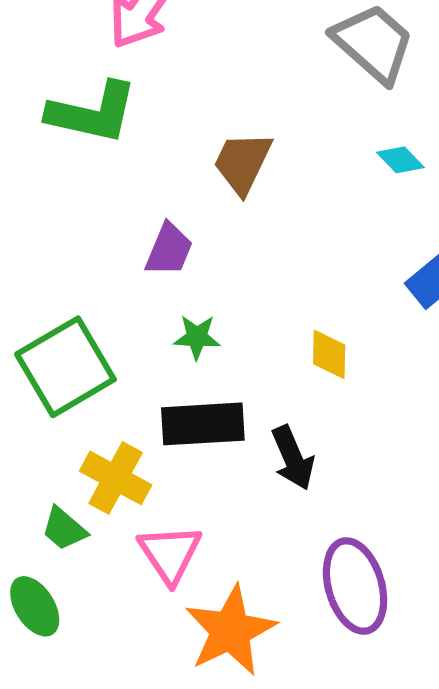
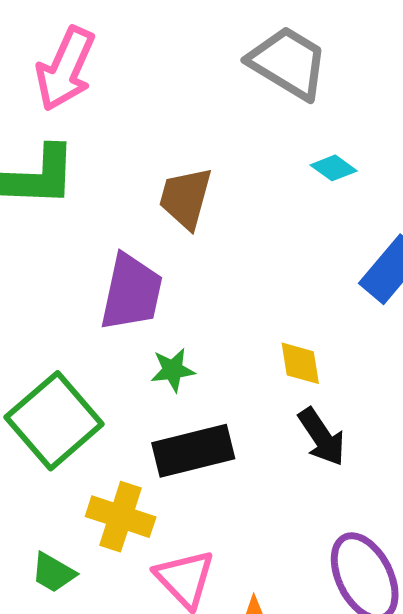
purple trapezoid: (169, 250) -> (131, 292), size x1.5
black arrow: (293, 458) -> (322, 437), moved
green trapezoid: (64, 529) -> (53, 573), moved

